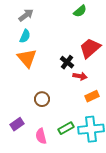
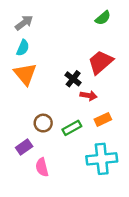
green semicircle: (80, 11) -> (103, 18), moved
purple rectangle: (17, 124) -> (24, 147), moved
green rectangle: (66, 128) -> (72, 128), moved

